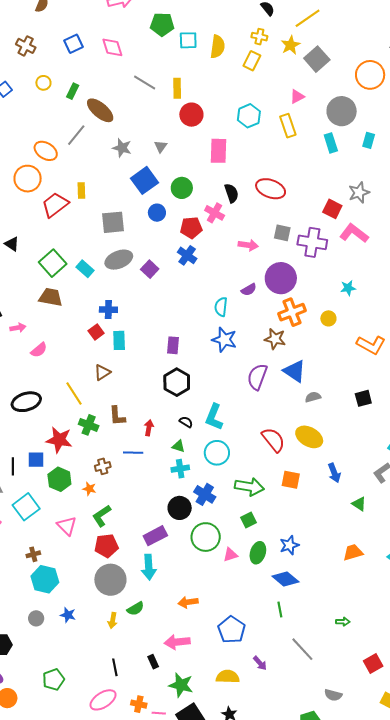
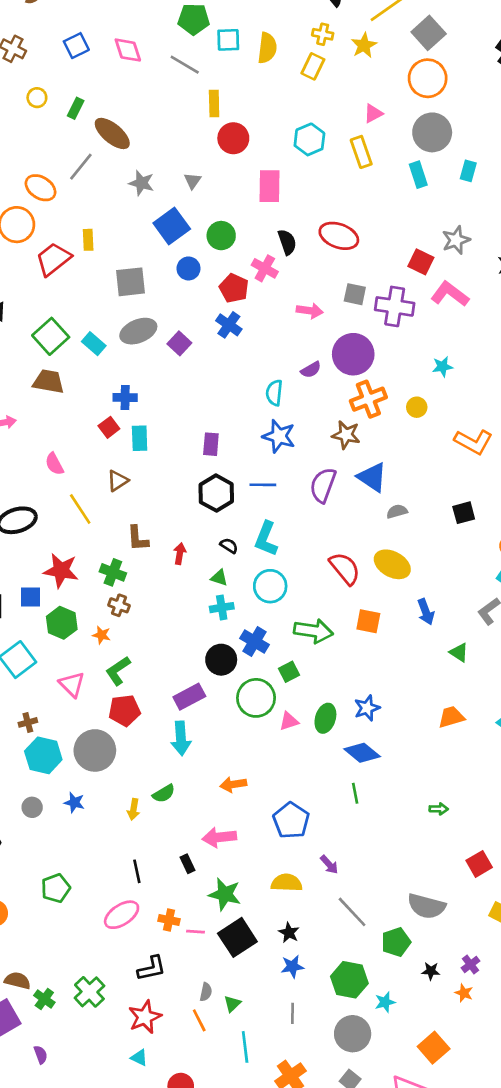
gray square: (317, 59) -> (429, 33), moved
orange circle: (370, 75) -> (428, 78), moved
gray line: (145, 82) -> (185, 65), moved
red pentagon: (191, 228) -> (234, 288), turned 30
pink semicircle: (39, 350) -> (54, 464), moved, turned 102
green cross: (89, 425) -> (113, 572), moved
blue line: (133, 453) -> (263, 485), moved
brown cross: (103, 466) -> (119, 605), turned 35
green square: (249, 520) -> (289, 672), moved
gray circle: (110, 580) -> (95, 750), moved
gray line: (302, 649) -> (352, 912), moved
gray semicircle: (333, 695) -> (426, 906), size x1.6

